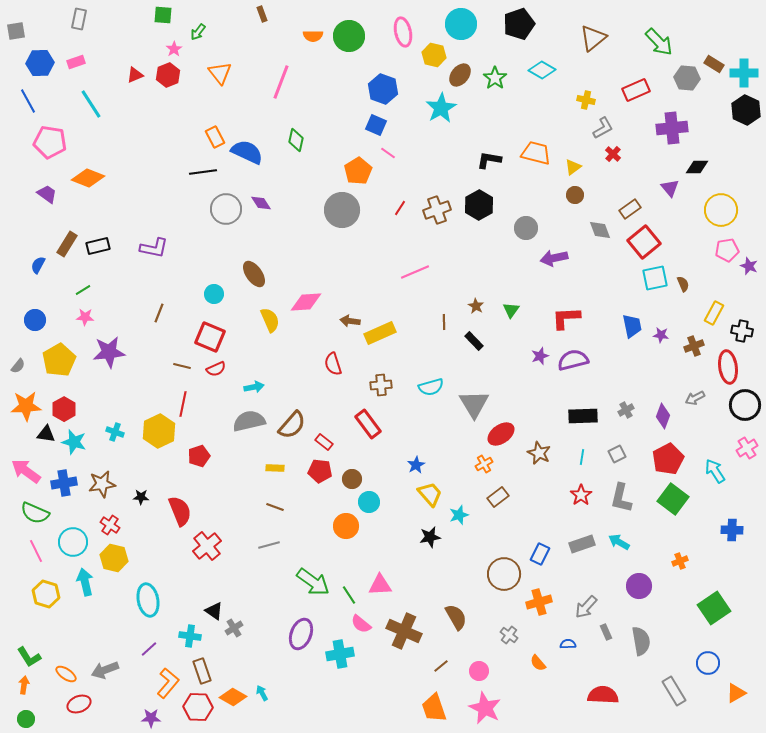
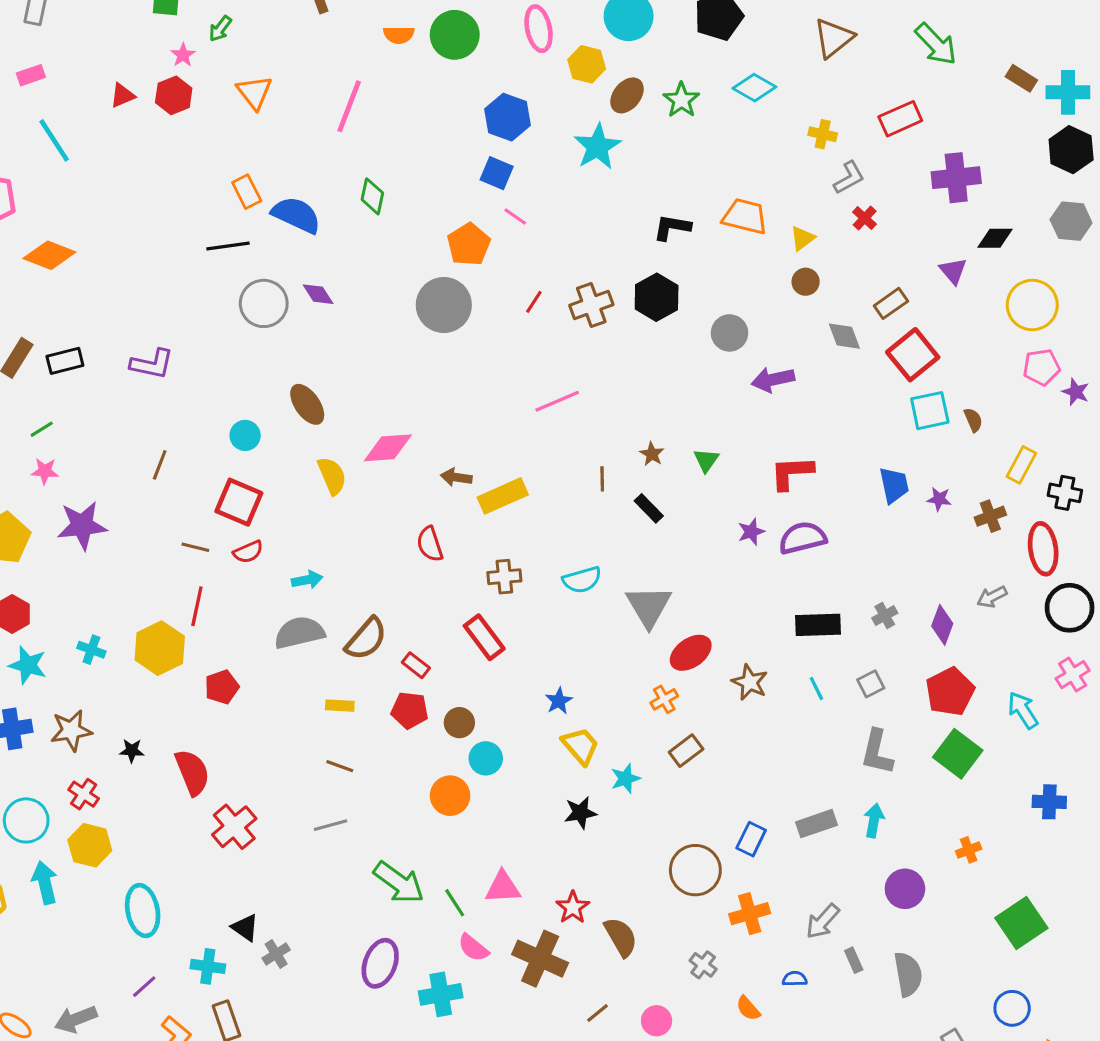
gray hexagon: (687, 78) -> (1071, 221), moved
cyan line: (582, 457) -> (816, 688), turned -35
red star: (581, 495) -> (573, 907), moved
cyan arrow: (619, 542) -> (874, 820), turned 70

